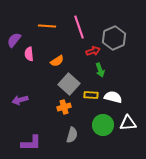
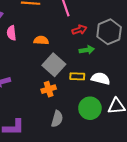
gray hexagon: (114, 38) -> (109, 32), moved
orange semicircle: (57, 61) -> (41, 40), turned -144
green arrow: (100, 70) -> (87, 50), turned -80

